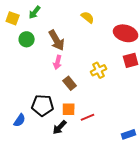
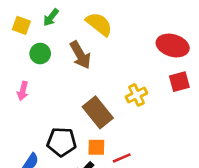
yellow semicircle: (88, 17) -> (99, 24), moved, size x1.5
pink arrow: (58, 62) -> (23, 91), moved
brown rectangle: (70, 83) -> (98, 112), size x1.6

